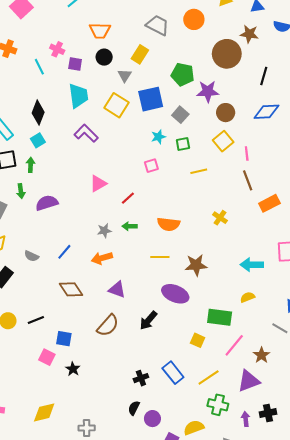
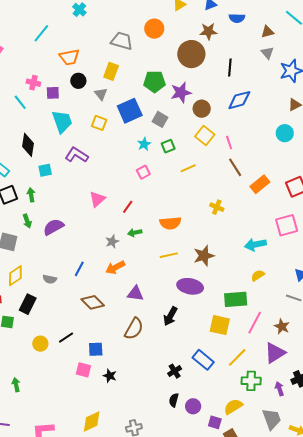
yellow square: (116, 105) -> (99, 123), size x0.7
cyan square: (38, 140) -> (45, 170), moved, turned 32
yellow square: (198, 340) -> (220, 325), size x1.5

